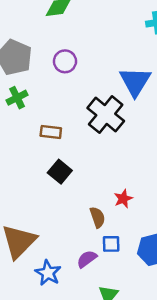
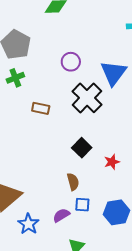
purple circle: (65, 61) -> (71, 62), moved
black square: (60, 172) -> (82, 148), moved
red star: (123, 199) -> (112, 162), moved

